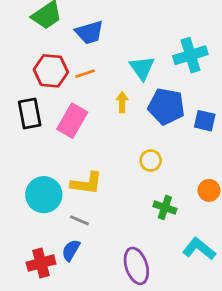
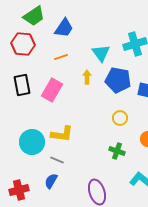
blue trapezoid: (89, 32) -> (64, 28), turned -40
red hexagon: (51, 71) -> (23, 44), moved
yellow circle: (151, 161) -> (120, 118), moved
red cross: (41, 263) -> (19, 190), moved

